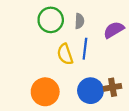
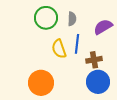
brown cross: (113, 87) -> (94, 60), moved
blue circle: (90, 91) -> (98, 82), moved

